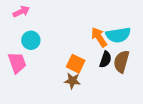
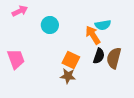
cyan semicircle: (118, 35) -> (103, 25), moved, size x0.7
cyan circle: (31, 40) -> (50, 25), moved

